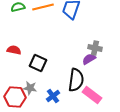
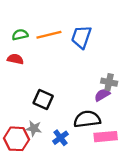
red semicircle: (14, 50) -> (15, 59), moved
black semicircle: (76, 80) -> (87, 119), turned -105
pink rectangle: (92, 95) -> (106, 137), turned -42

